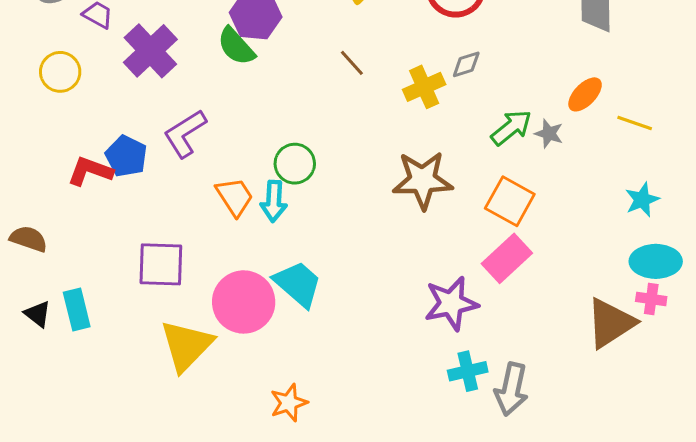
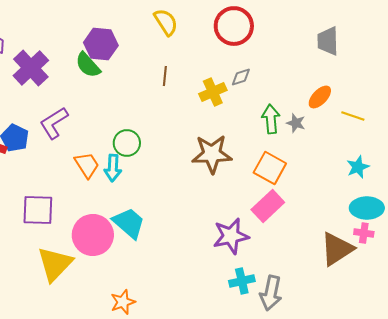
brown line: (352, 63) -> (165, 76), turned 48
green arrow: (511, 128) -> (271, 119), turned -56

